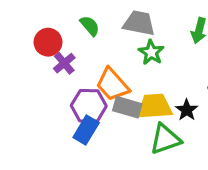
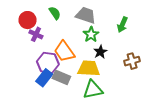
purple cross: (64, 63) -> (36, 34), turned -32
gray rectangle: (127, 107) -> (61, 77), moved
black star: (187, 110) -> (100, 52), moved

